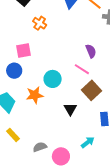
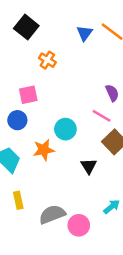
yellow rectangle: (13, 135) -> (18, 200), turned 32
gray semicircle: (40, 147) -> (52, 214), size x1.5

